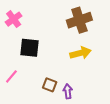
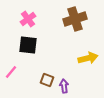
pink cross: (14, 19) -> (28, 19), moved
yellow arrow: (80, 53) -> (88, 58), moved

